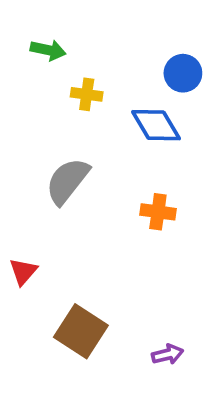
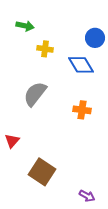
purple arrow: (168, 354) -> (87, 196), moved, turned 42

